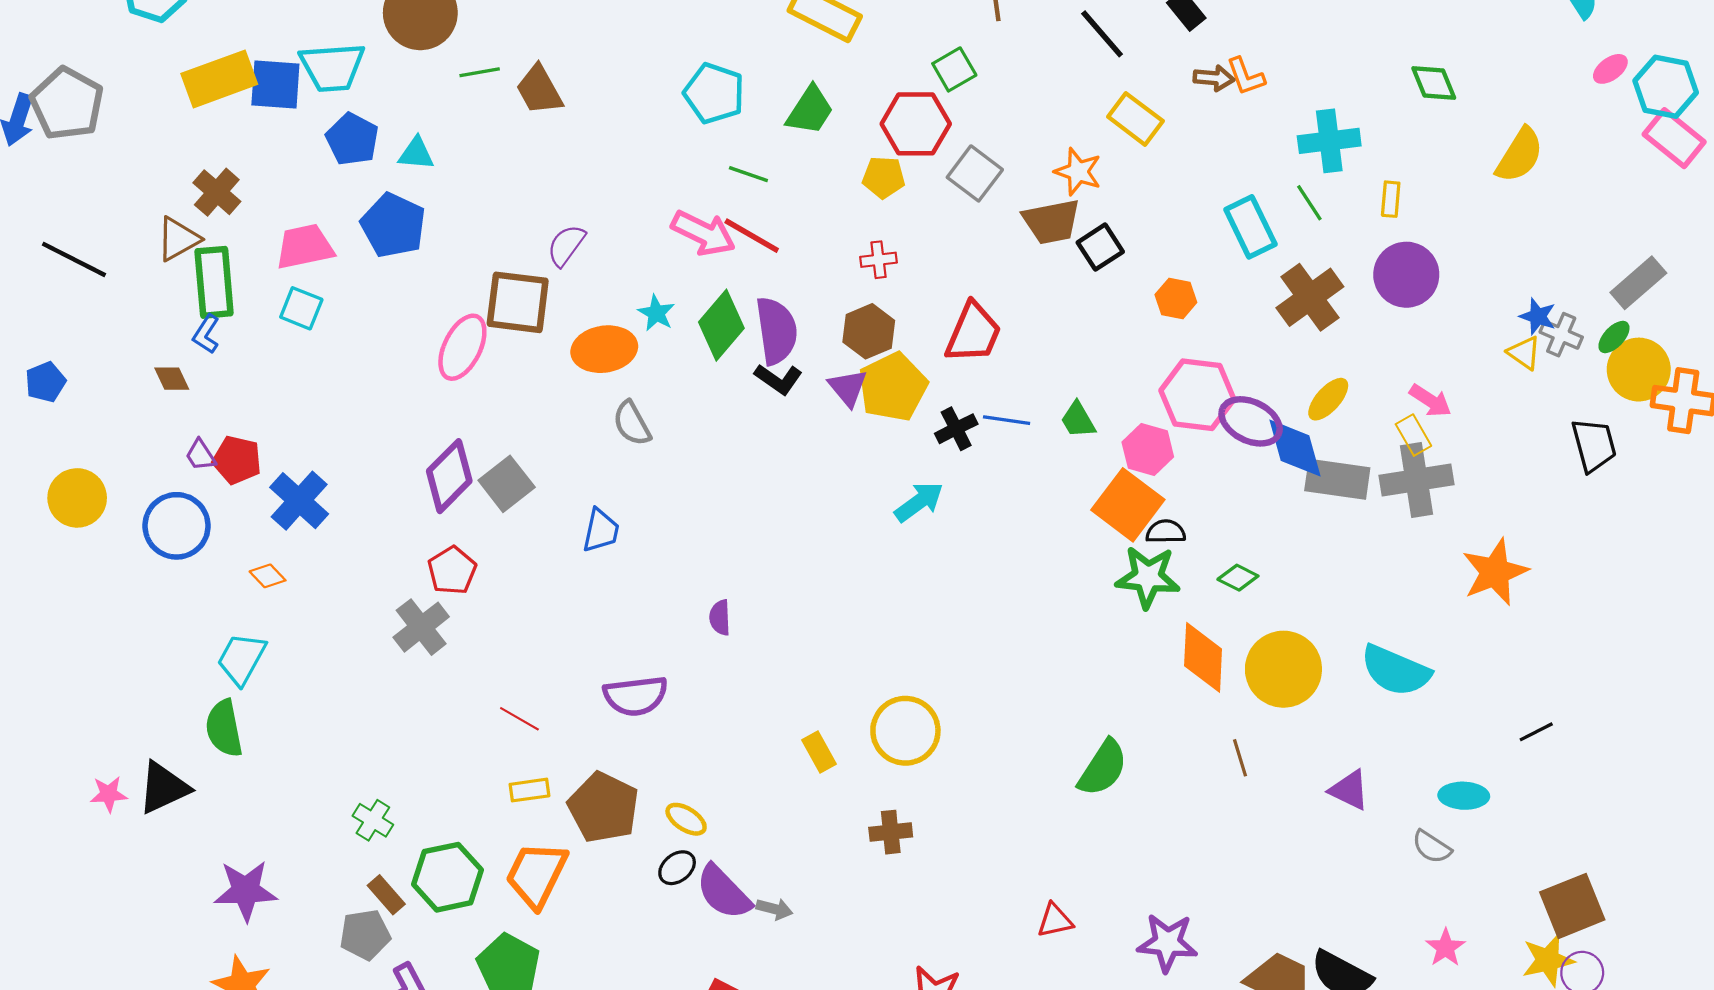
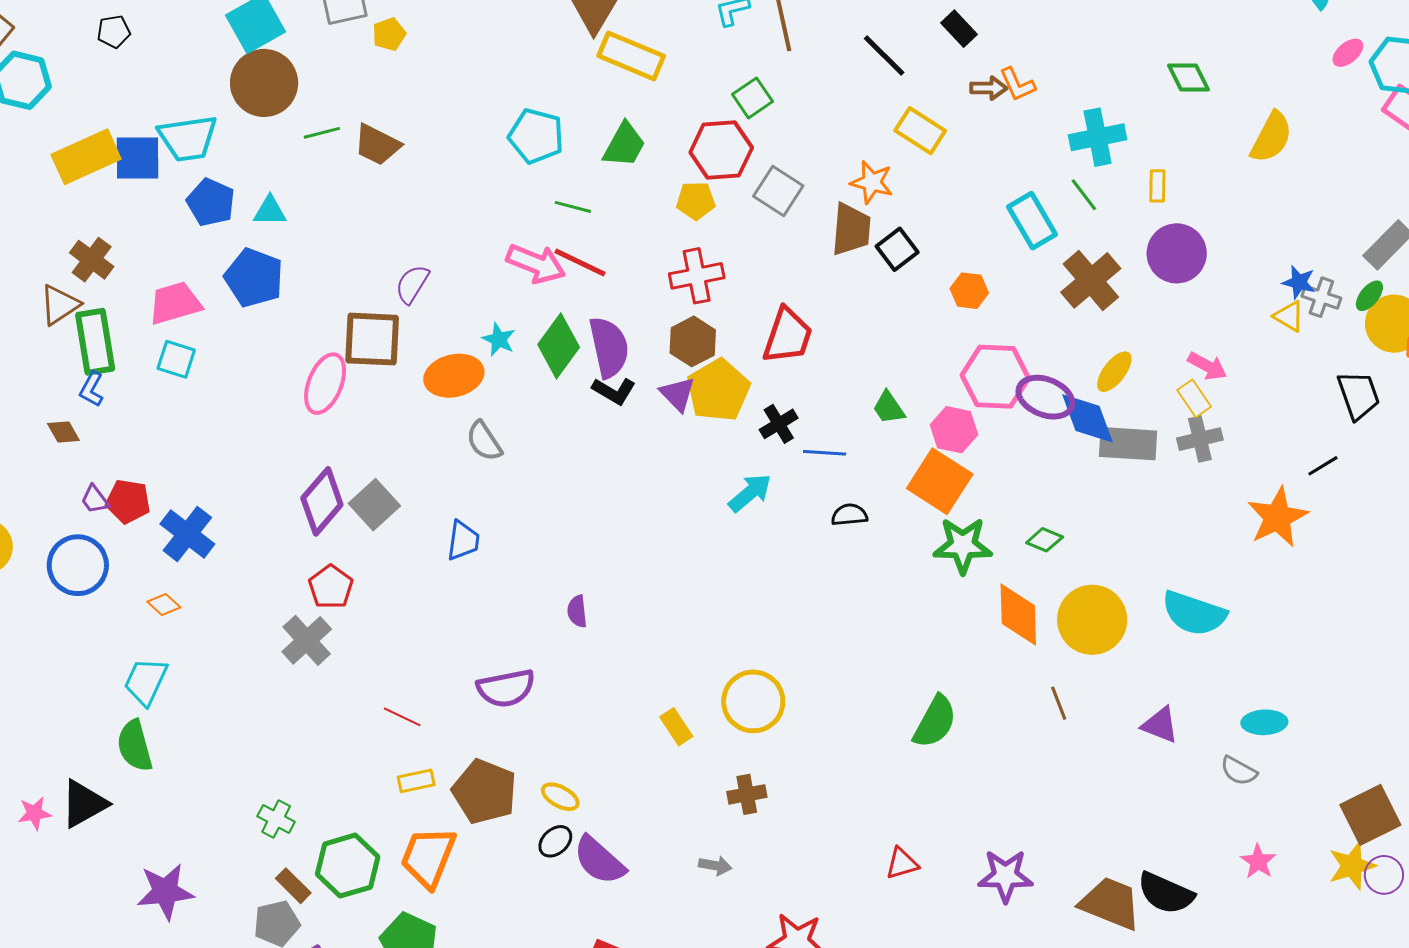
brown trapezoid: (539, 90) -> (377, 145), turned -30
brown trapezoid: (1051, 222) -> (851, 229), turned -70
red cross: (879, 260) -> (697, 276), size x1.6
blue line: (1007, 420) -> (825, 453), moved
gray cross: (1416, 480) -> (1200, 439), size x0.7
black semicircle: (1166, 532) -> (849, 515), moved
black line: (1536, 732) -> (1323, 466), moved
gray arrow: (774, 909) -> (715, 866), moved

